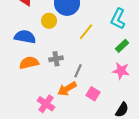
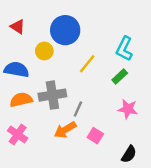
green rectangle: (122, 46) -> (120, 77), moved
gray cross: (56, 59) -> (52, 95), size x1.6
pink cross: (46, 104) -> (18, 134), moved

